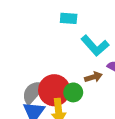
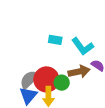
cyan rectangle: (69, 18) -> (55, 40), moved
brown arrow: (93, 77) -> (79, 72), size x1.5

